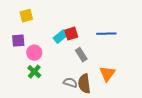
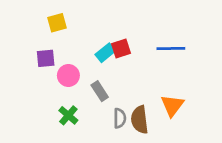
gray rectangle: (81, 55) -> (100, 91), moved
green cross: (34, 72) -> (68, 115), moved
gray semicircle: (70, 83) -> (120, 118), turned 72

